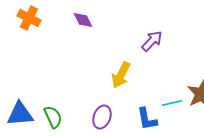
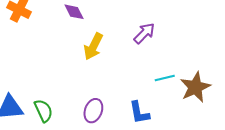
yellow arrow: (121, 75) -> (93, 46), moved
cyan line: (172, 103) -> (165, 78), moved

